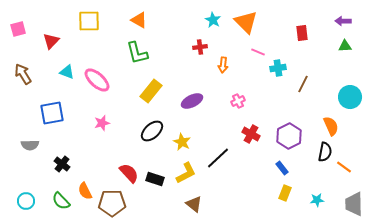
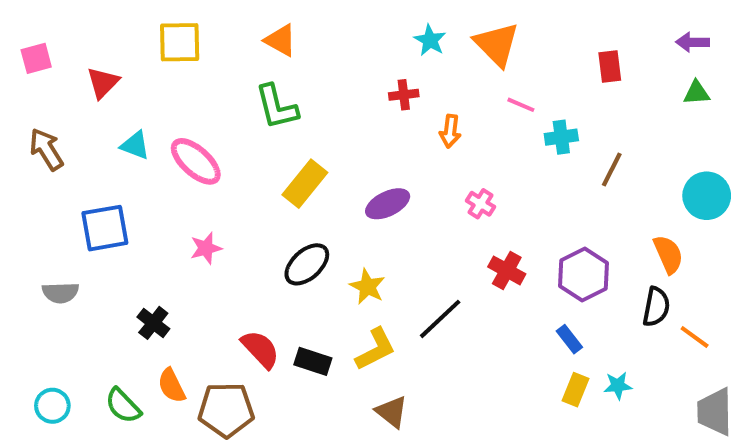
pink cross: (238, 101) -> (480, 204), turned -32
black cross: (62, 164) -> (153, 323), moved
cyan star: (317, 200) -> (618, 386), moved

